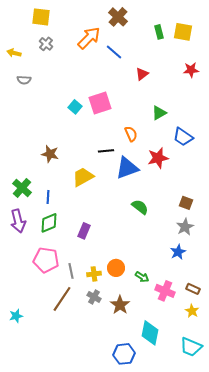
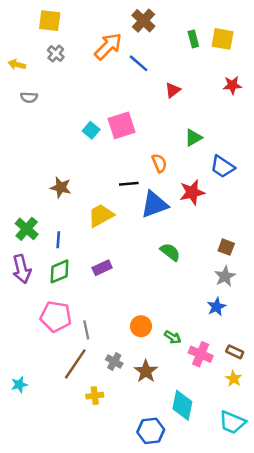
purple rectangle: (84, 231) -> (102, 268), moved, turned 42
yellow cross: (94, 274) -> (95, 396), moved

